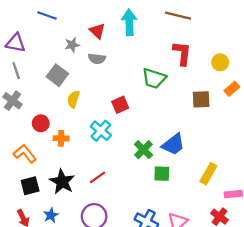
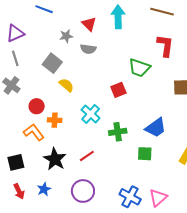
purple triangle: (15, 43) -> (15, 33), turned -36
yellow semicircle: (73, 99) -> (66, 85), turned 112
red square: (120, 105) -> (118, 90), moved
green cross: (143, 150) -> (118, 132), moved, turned 36
orange L-shape: (25, 154) -> (34, 132), moved
black square: (30, 186) -> (16, 162), moved

